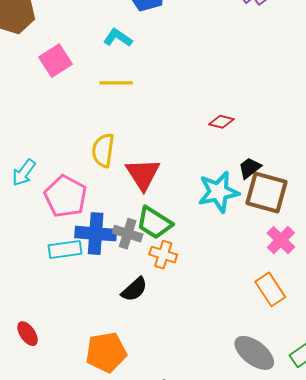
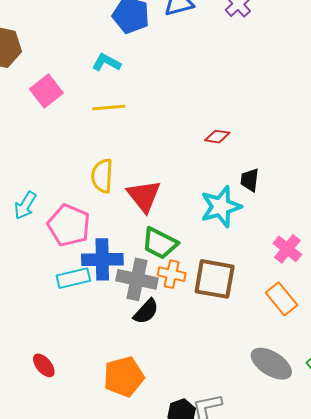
black trapezoid: (250, 168) -> (250, 180), turned -40
brown square: (266, 192) -> (215, 279), moved
gray cross: (128, 234) -> (137, 279), moved, size x1.4

